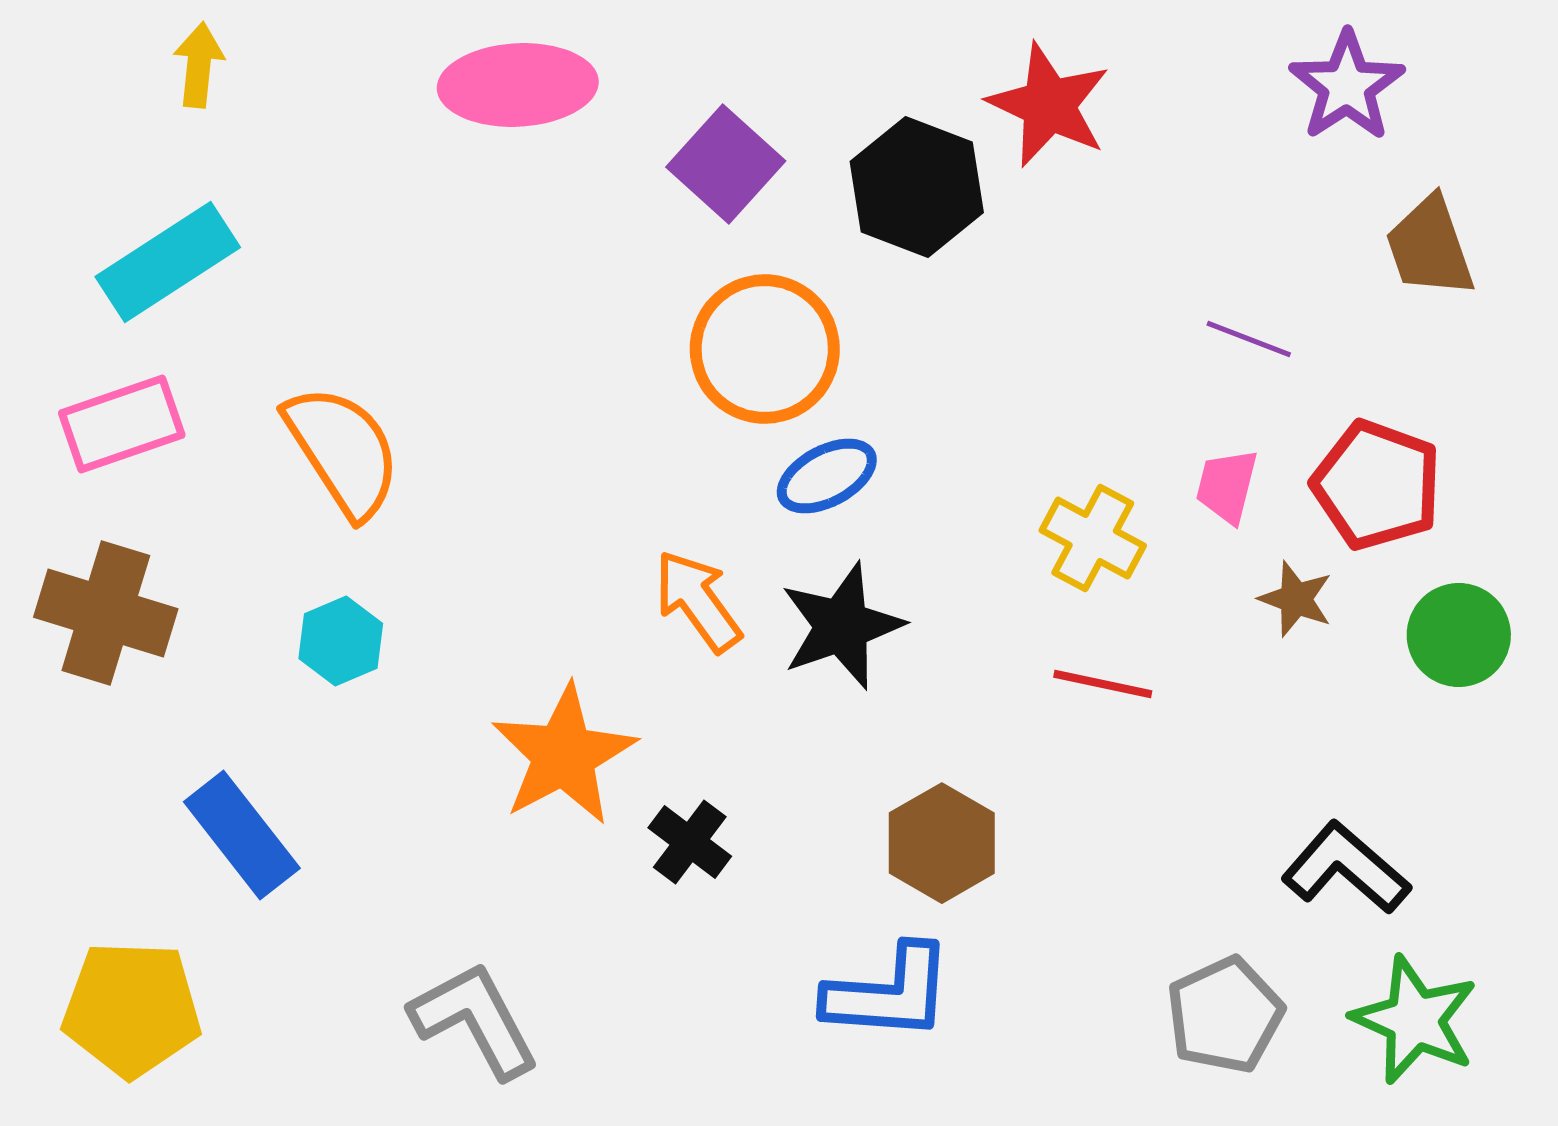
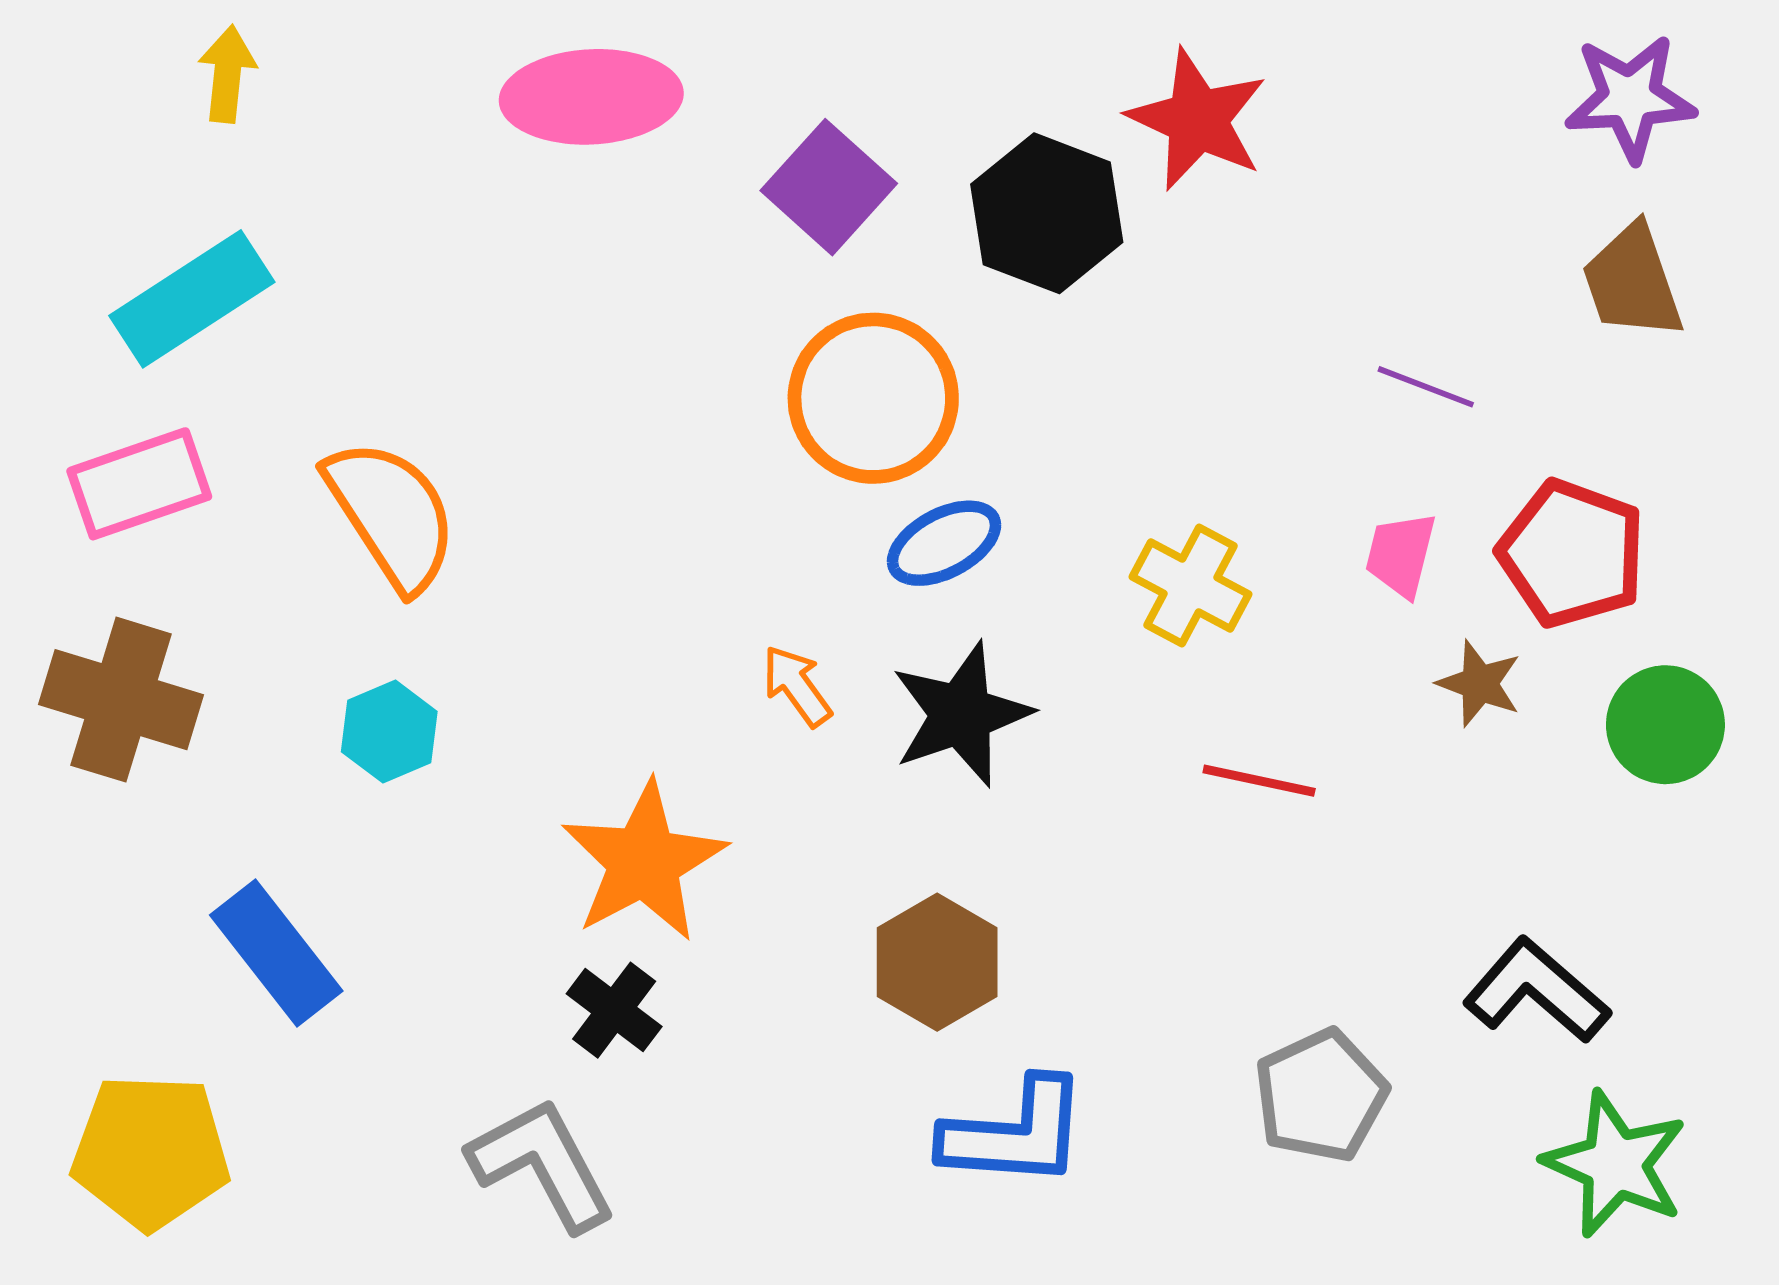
purple star: (1347, 86) -> (1630, 98), moved, turned 30
yellow cross: (1093, 538) -> (1191, 585), moved
orange arrow: (698, 601) -> (797, 686), size x0.7
black cross: (690, 842) -> (614, 1010), moved
brown hexagon: (942, 843) -> (937, 962), moved
gray pentagon: (1225, 1015) -> (1321, 1096), moved

